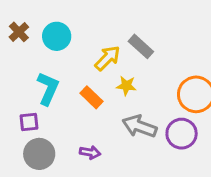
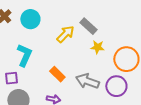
yellow star: (126, 86) -> (97, 47), moved
orange rectangle: (91, 97) -> (57, 74), moved

